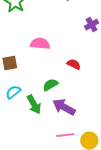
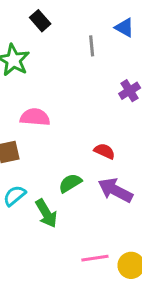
pink semicircle: (40, 44) -> (35, 117), moved
purple arrow: (64, 107) -> (115, 190), moved

